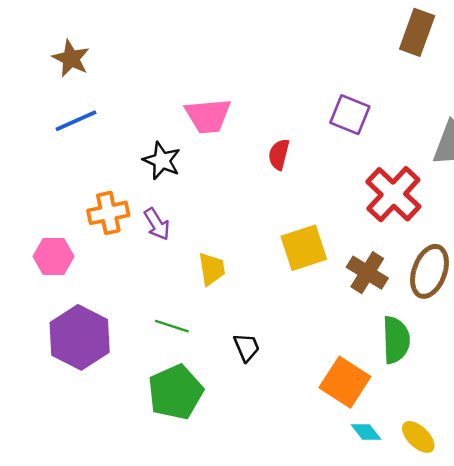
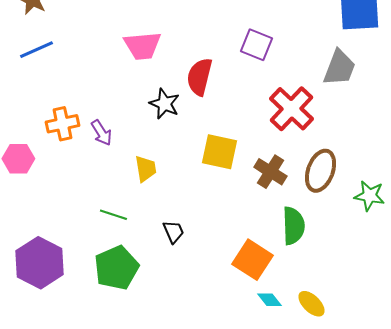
red semicircle: (279, 154) -> (199, 77), size x1.5
black star: (162, 161) -> (164, 104), moved
yellow square: (304, 248) -> (219, 152), turned 30
purple hexagon: (80, 337) -> (39, 263), moved

